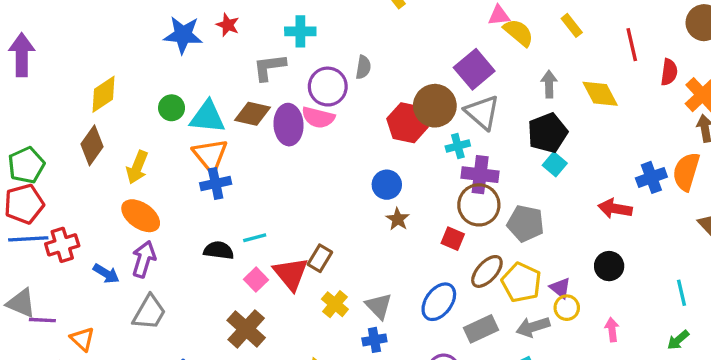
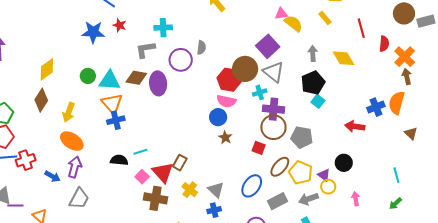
pink semicircle: (318, 117) -> (226, 101), moved
black circle: (609, 266) -> (344, 163), moved
brown cross: (246, 329) -> (155, 198), moved, turned -30

